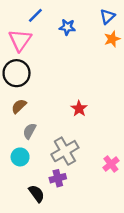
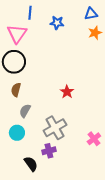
blue line: (35, 15) -> (30, 13), turned -40
blue triangle: (107, 17) -> (91, 14), turned 32
brown semicircle: (19, 106) -> (16, 90), turned -32

